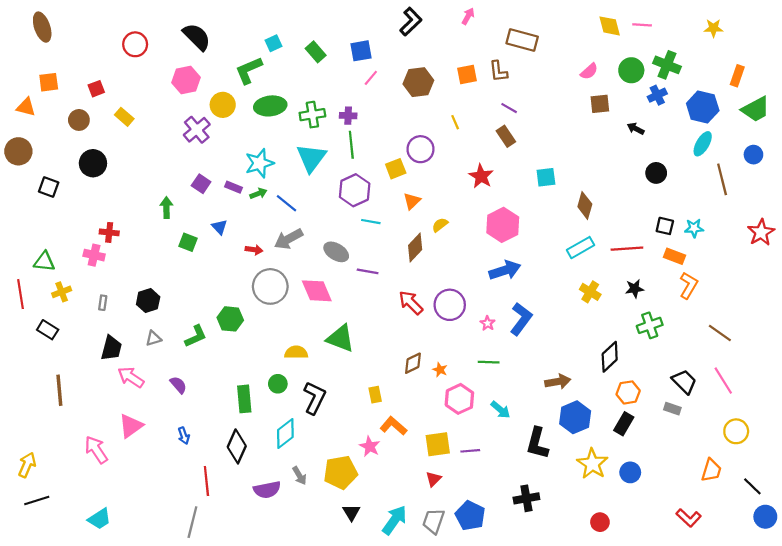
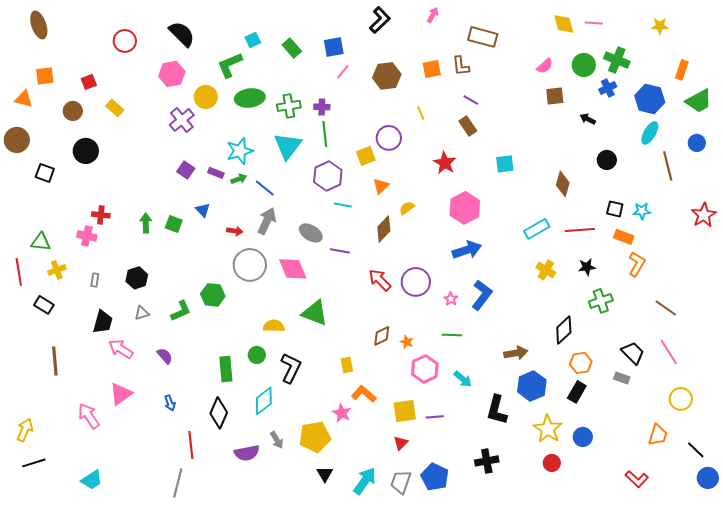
brown diamond: (585, 205) -> (563, 184), moved
green arrow: (166, 208) -> (146, 223), moved
gray arrow: (289, 239) -> (267, 221), turned 144
red circle: (600, 522) -> (552, 463), moved

